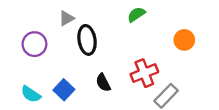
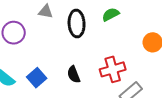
gray triangle: (66, 18) -> (46, 12), turned 35
black ellipse: (87, 40) -> (77, 24), moved

